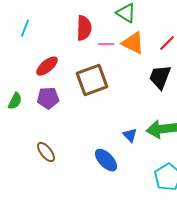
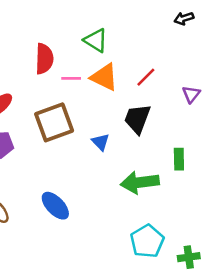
blue triangle: (130, 135) -> (101, 142), moved
blue ellipse: (106, 160) -> (55, 206), moved

